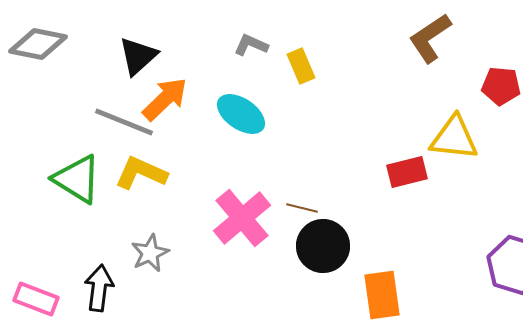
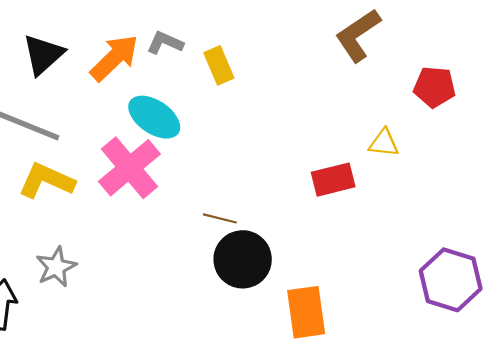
orange arrow: (165, 99) -> (114, 58), moved
yellow triangle: (454, 138) -> (384, 143), size x0.6
pink cross: (242, 218) -> (129, 168), moved

